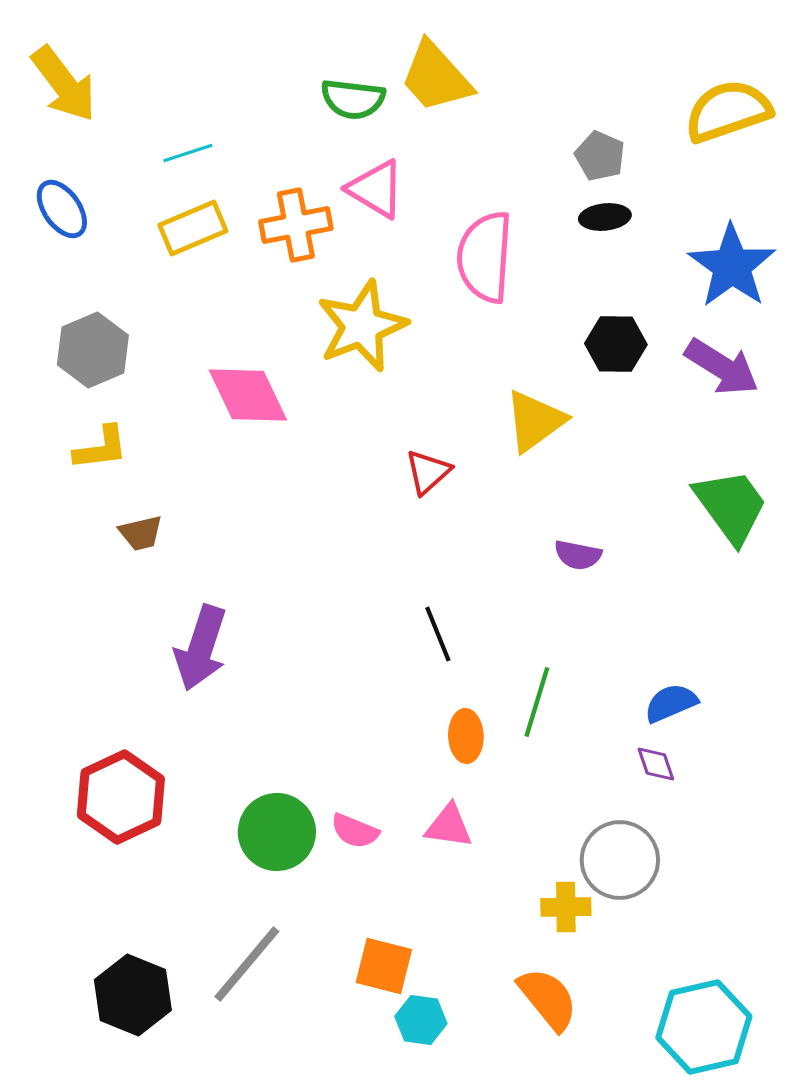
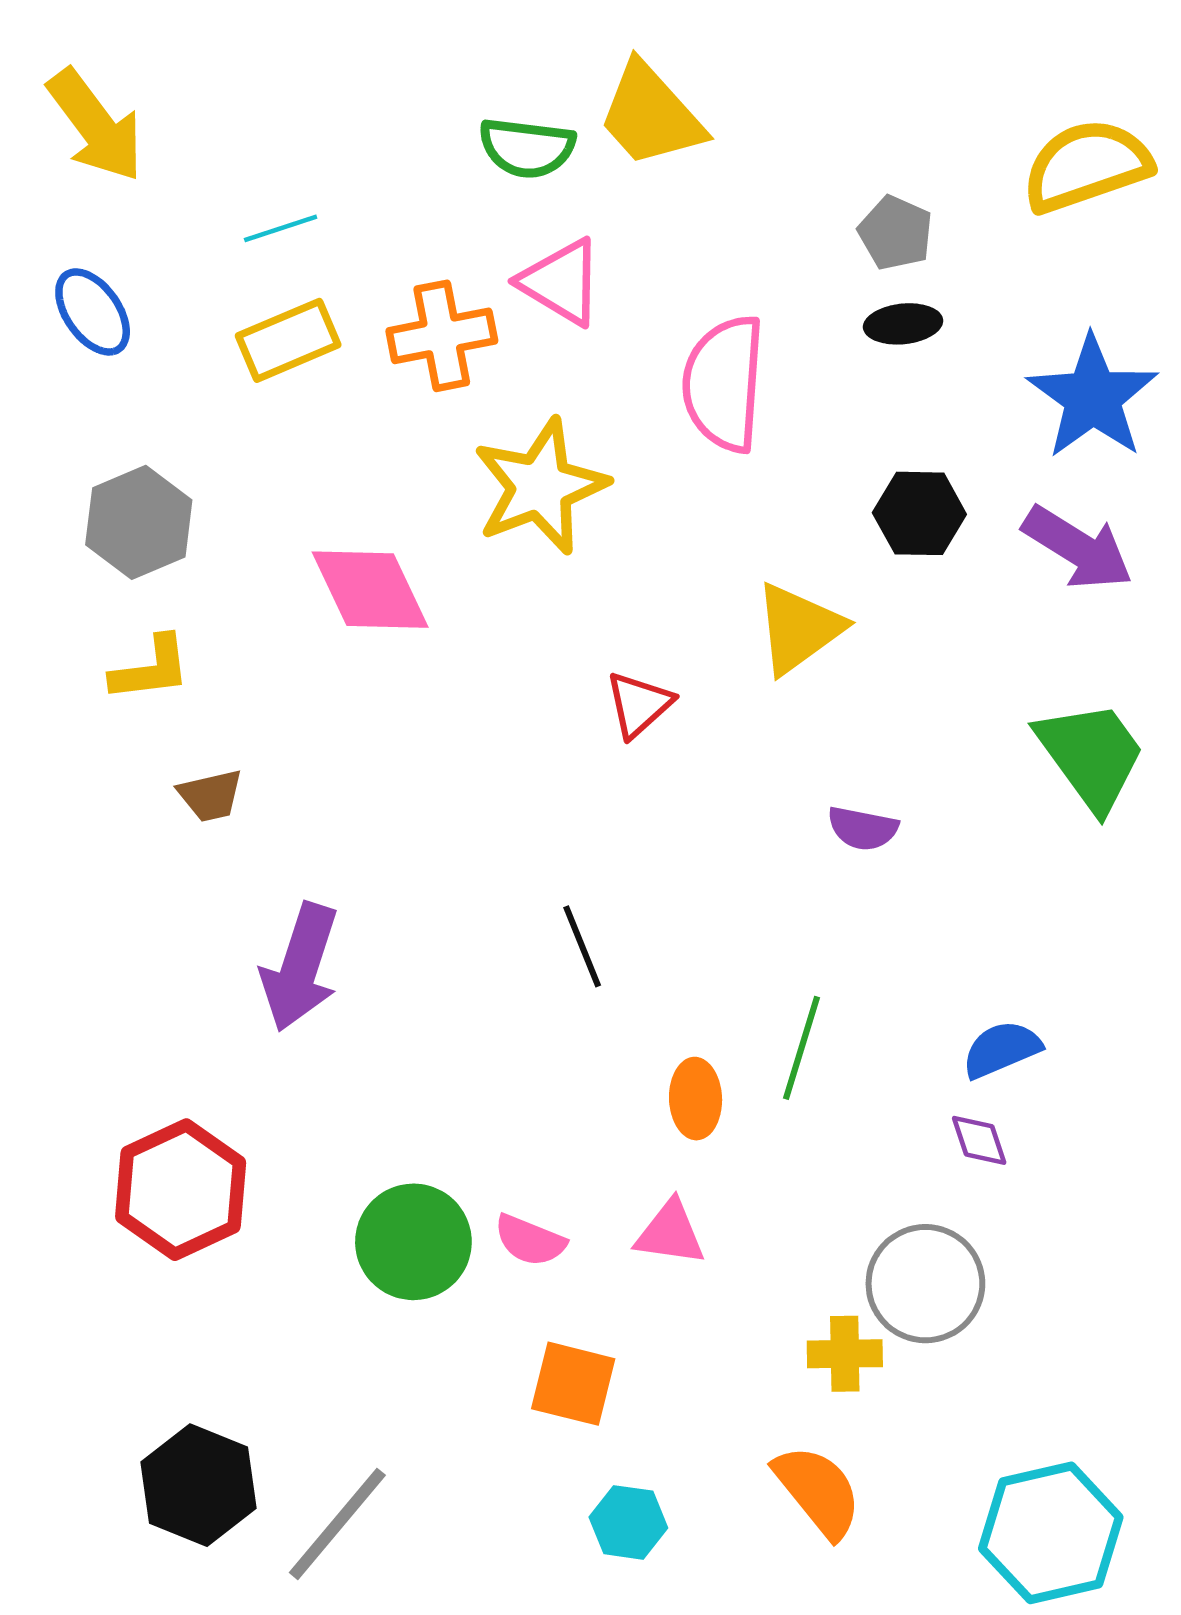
black line: (438, 634) -> (582, 946), moved
gray line: (247, 964) -> (337, 1524), moved
orange square: (384, 966) -> (573, 1384), moved

